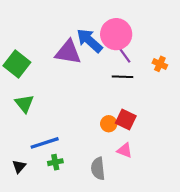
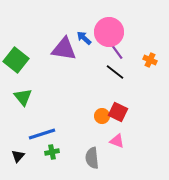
blue arrow: (89, 41) -> (84, 38), size x0.6
black line: (123, 77) -> (115, 72), turned 36

